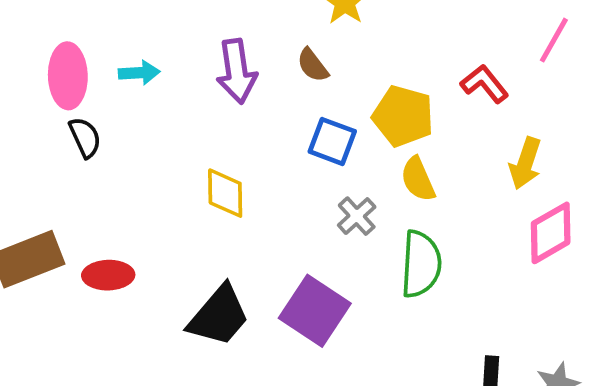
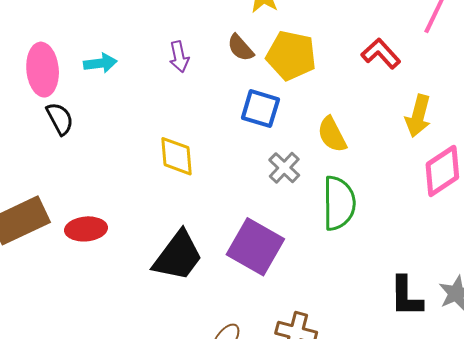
purple arrow: (237, 71) -> (179, 57), size x0.6
yellow pentagon: (403, 116) -> (291, 56), moved

